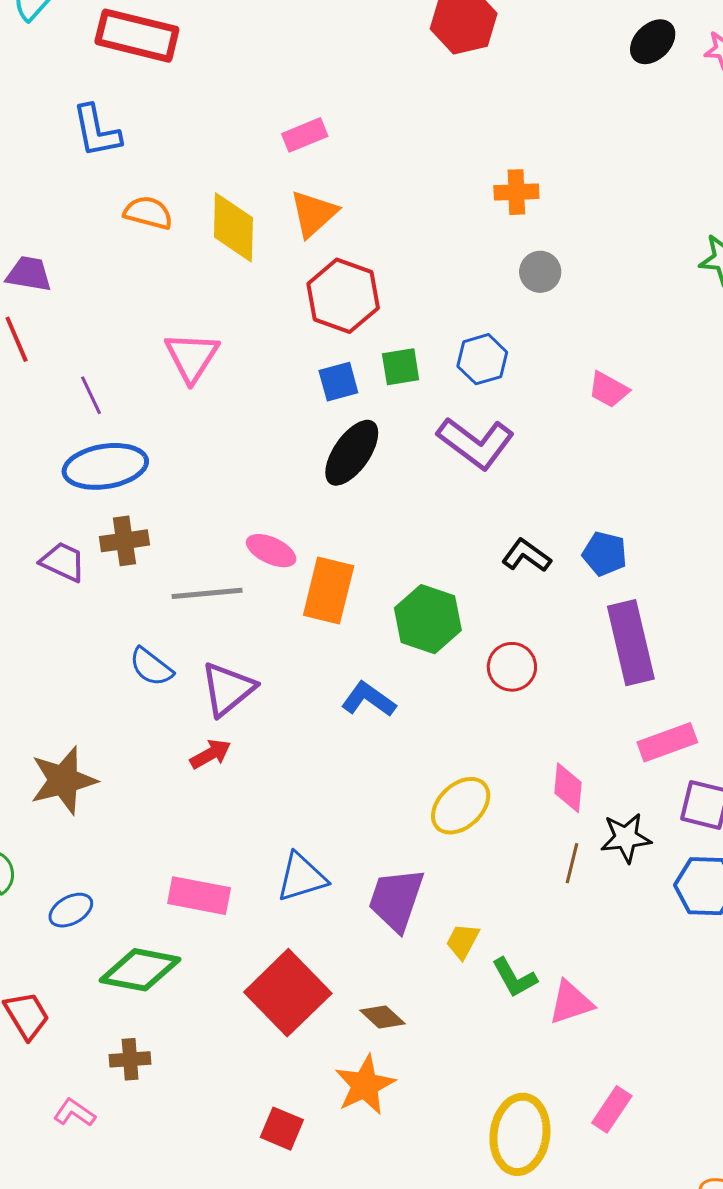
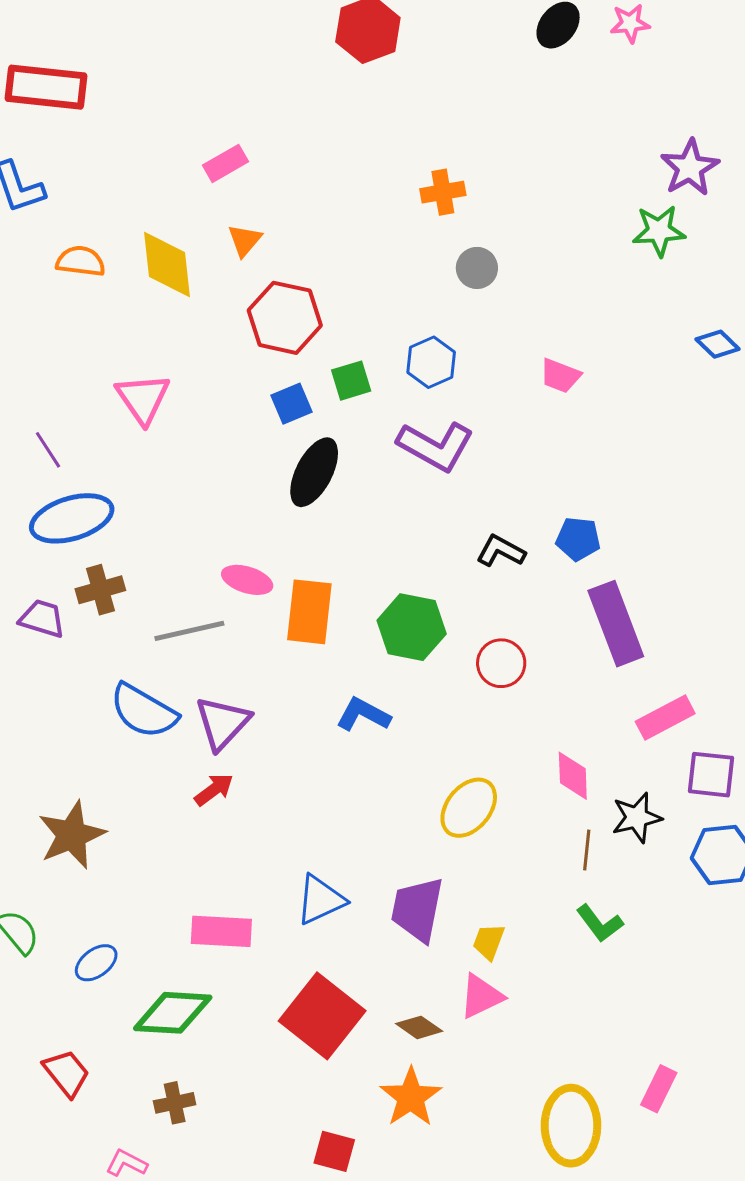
orange triangle: (314, 214) -> (245, 240), size x0.7
blue semicircle: (151, 667) -> (144, 711), size x1.5
green L-shape: (514, 978) -> (600, 923), moved
pink triangle: (571, 1002) -> (481, 996), moved

